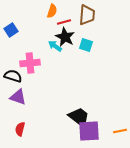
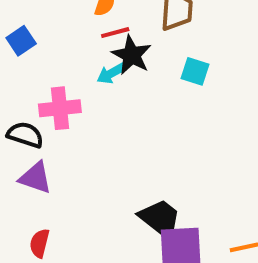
red line: (64, 22) -> (115, 33), moved
cyan square: (86, 45) -> (195, 71), moved
cyan arrow: (55, 46) -> (111, 73), turned -64

